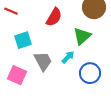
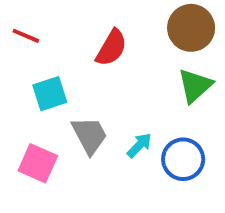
green triangle: (82, 36) -> (195, 86), moved
cyan arrow: (68, 57) -> (139, 145), moved

